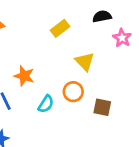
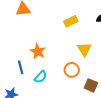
cyan semicircle: (46, 104) -> (41, 77), moved

